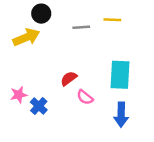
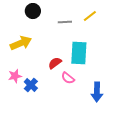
yellow line: (112, 20) -> (90, 16), turned -40
yellow arrow: (26, 37) -> (21, 43), moved
cyan rectangle: (120, 75) -> (79, 53), moved

